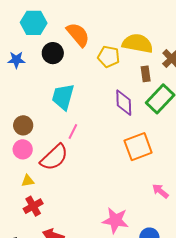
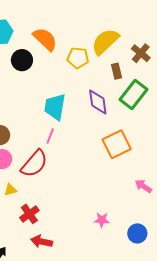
yellow semicircle: (138, 43) -> (105, 42), turned -48
cyan trapezoid: (63, 97) -> (55, 107), moved
red cross: (33, 206) -> (29, 214), moved
pink star: (115, 220) -> (102, 220), size x0.6

